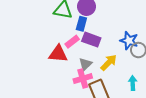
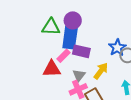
blue rectangle: (81, 24) -> (70, 38), size x1.6
blue star: (129, 41) -> (117, 48), turned 30

